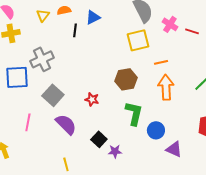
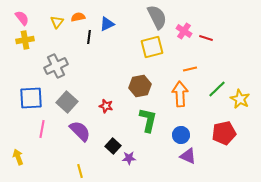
orange line: (161, 62) -> (190, 69), moved
blue square: (17, 77) -> (31, 98), moved
blue circle: (156, 130) -> (181, 135), moved

